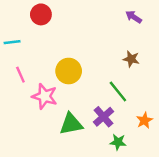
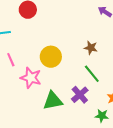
brown star: (131, 59) -> (91, 48), moved
green star: (118, 142) -> (102, 116), moved

